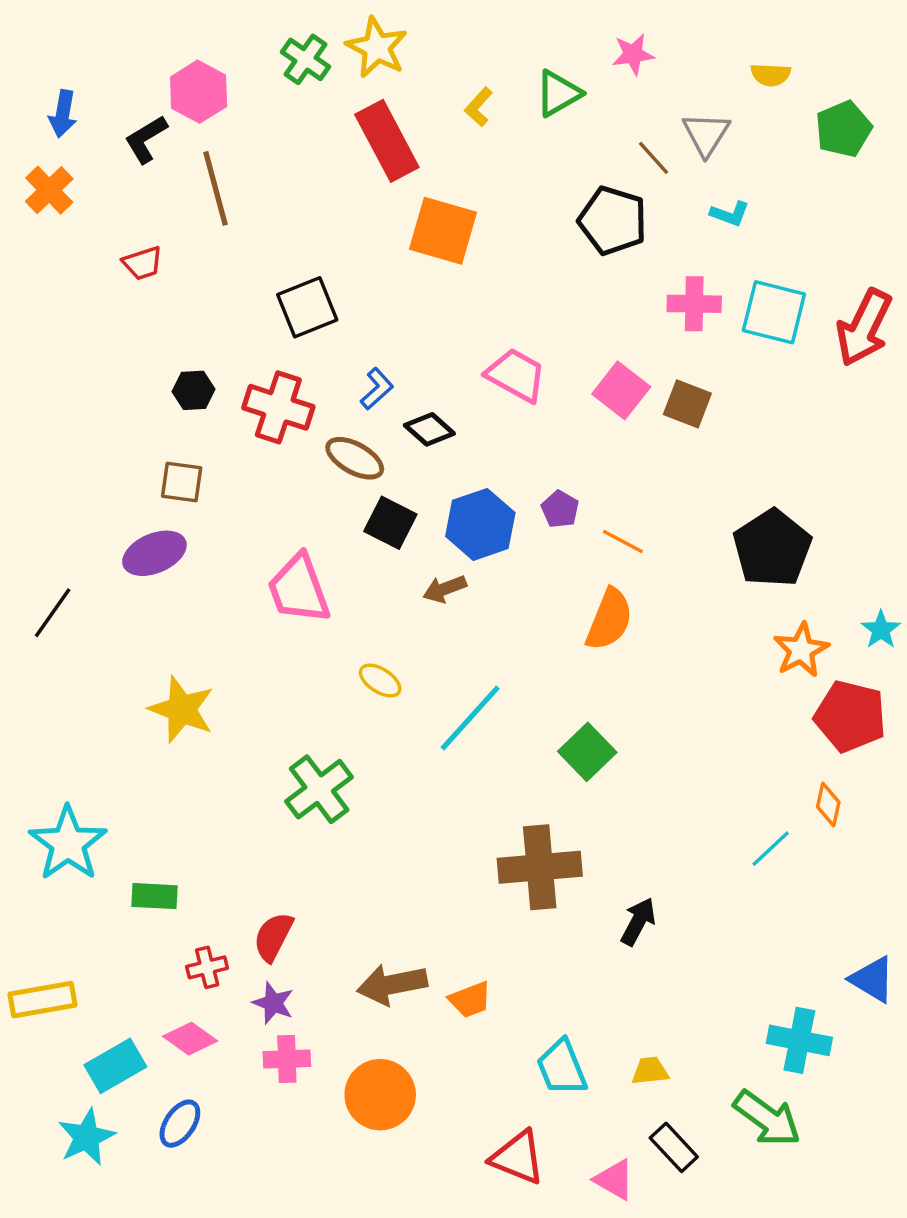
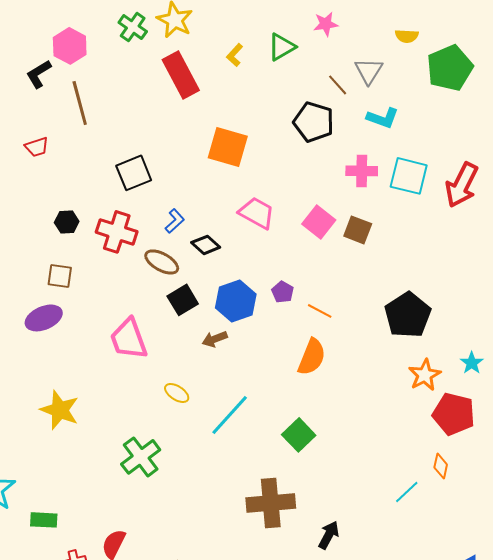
green pentagon: (844, 129) -> (450, 68), size x1.4
cyan L-shape: (730, 214) -> (383, 118), size x1.4
orange square: (443, 231) -> (228, 147), moved
black square: (390, 523) -> (183, 300), turned 32

